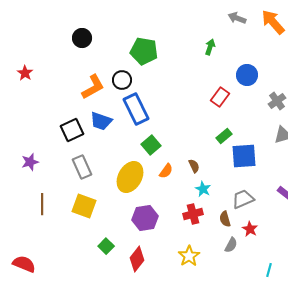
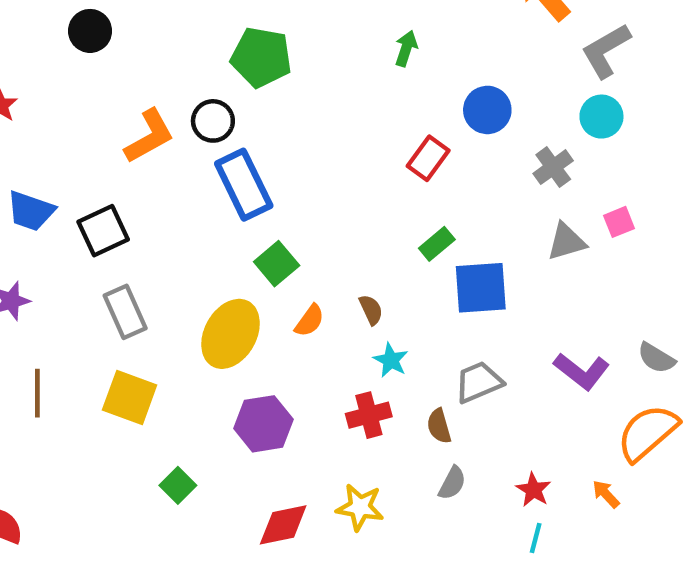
black circle: (82, 38) -> (90, 31), moved
blue trapezoid: (101, 121) -> (31, 211), moved
red star: (250, 229) -> (533, 490), moved
yellow star: (189, 256) -> (360, 507), turned -30
red diamond: (137, 259) -> (283, 525), moved, turned 40

